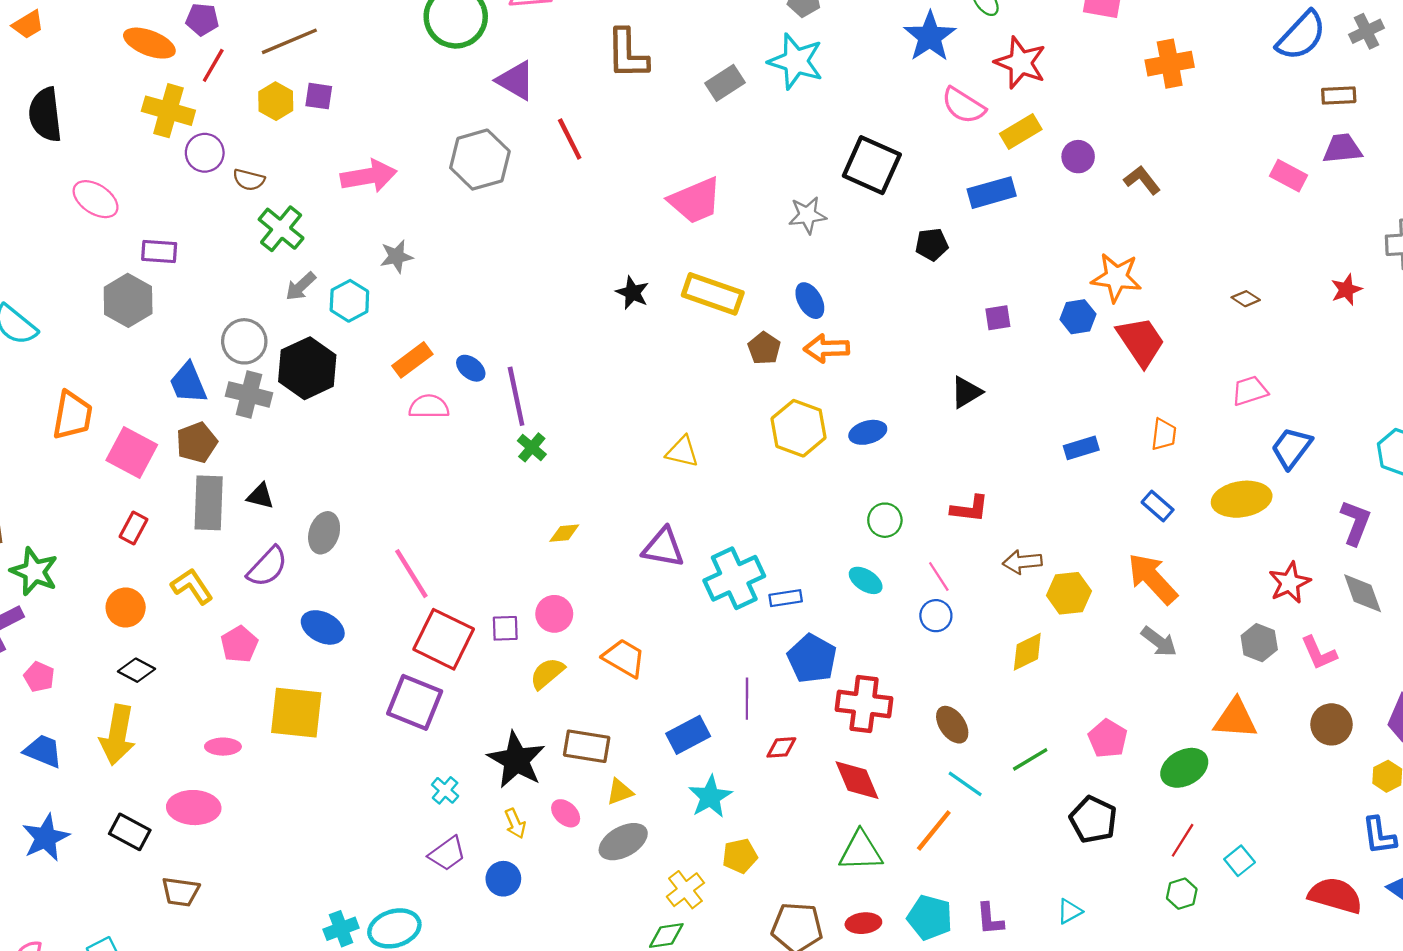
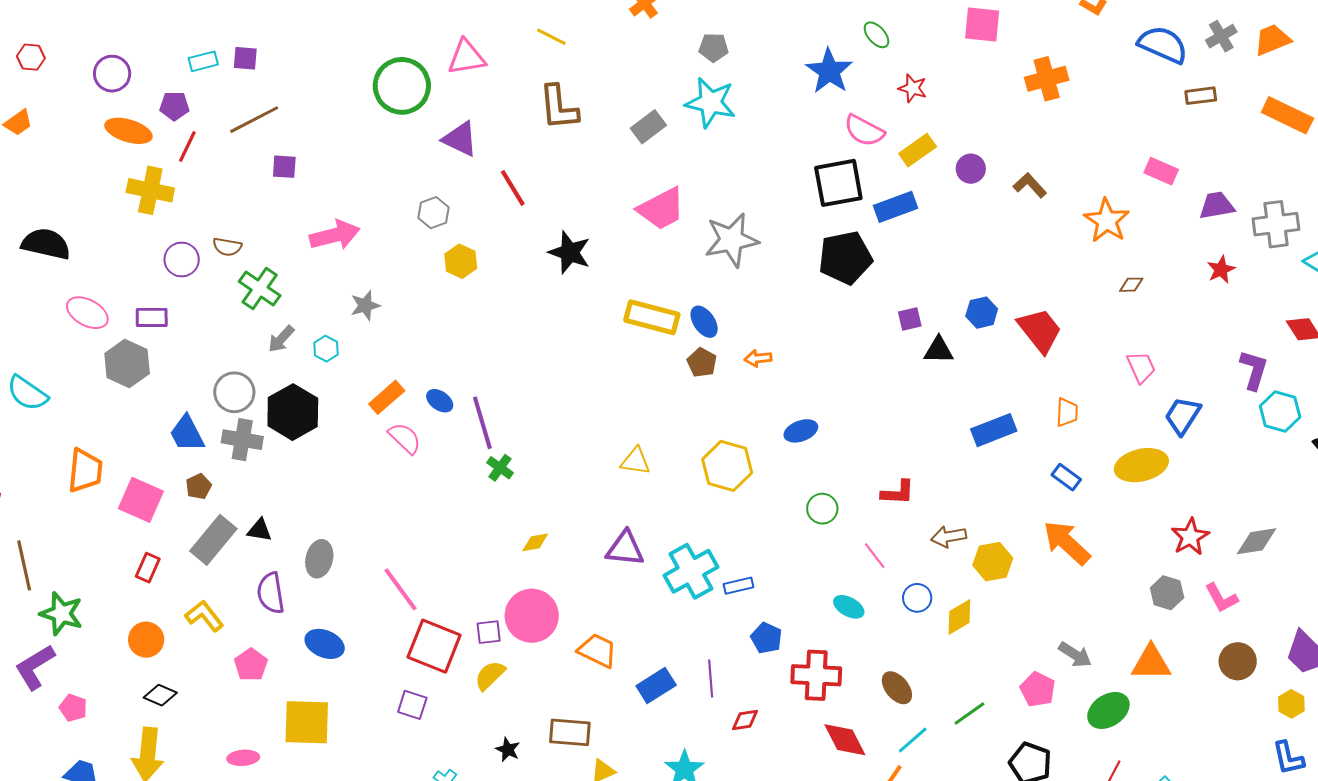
blue semicircle: (1301, 36) -> (1163, 45), turned -105
red star: (1021, 63) -> (913, 88), size x0.6
yellow hexagon: (276, 101) -> (461, 261), moved
black semicircle: (45, 115) -> (46, 244), moved, turned 114
purple trapezoid: (1342, 149) -> (1217, 206), moved
purple circle: (205, 153) -> (182, 260), moved
gray hexagon: (480, 160) -> (433, 213), size x0.6
black square: (872, 165) -> (838, 183), moved, turned -30
pink ellipse: (96, 199) -> (87, 313), moved
pink trapezoid: (695, 201) -> (661, 209), moved
gray star: (807, 215) -> (732, 240), size x1.6
black pentagon: (932, 244) -> (845, 258), size x1.8
orange star: (1116, 277) -> (1107, 221), moved, turned 30
black star: (632, 293) -> (570, 252), moved, size x1.4
brown diamond: (1246, 299) -> (1131, 285), turned -30
cyan hexagon: (349, 301) -> (326, 349), size x0.7
blue ellipse: (810, 301) -> (704, 322), moved
orange arrow: (826, 348) -> (758, 358), size x0.7
pink trapezoid: (1250, 391) -> (1141, 367), turned 88
black triangle: (966, 392) -> (939, 350), moved, turned 36
pink semicircle: (429, 407) -> (405, 438), turned 48
yellow hexagon: (799, 428) -> (727, 466), moved
brown pentagon: (197, 442) -> (199, 486), size x0.7
blue rectangle: (1081, 448) -> (994, 430), size x1.4
gray rectangle: (209, 503) -> (213, 540), turned 42
purple L-shape: (1356, 523) -> (1254, 370), moved
purple semicircle: (267, 567) -> (271, 593), turned 132
cyan ellipse: (866, 580) -> (849, 607), moved
gray diamond: (1363, 593) -> (1257, 541), turned -75
pink circle: (554, 614) -> (532, 616), size x1.6
blue circle: (936, 616) -> (917, 598), moved
gray arrow: (1159, 642) -> (1075, 655), moved
blue pentagon: (812, 659) -> (766, 638), size x0.7
yellow semicircle: (547, 673) -> (490, 675), moved
purple square: (415, 702) -> (412, 705), size x0.6
blue rectangle: (688, 735) -> (656, 685), moved
black star: (516, 760) -> (508, 750), size x0.5
red diamond: (857, 780) -> (845, 740), moved
cyan line: (965, 784) -> (913, 740), turned -72

